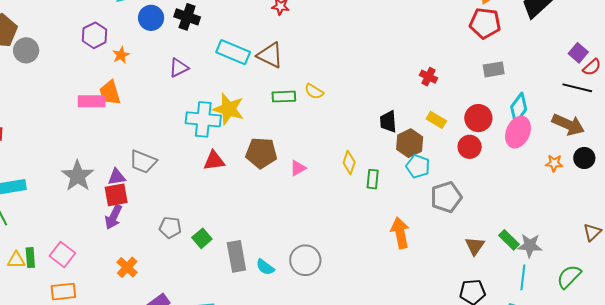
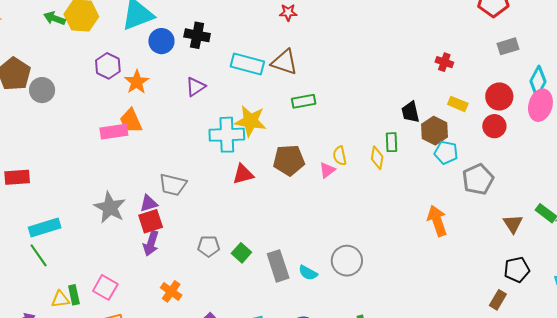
orange star: (121, 55) -> (137, 82), size x1.4
yellow semicircle: (314, 91) -> (340, 156), moved, turned 54
green rectangle: (373, 179) -> (392, 142), moved

